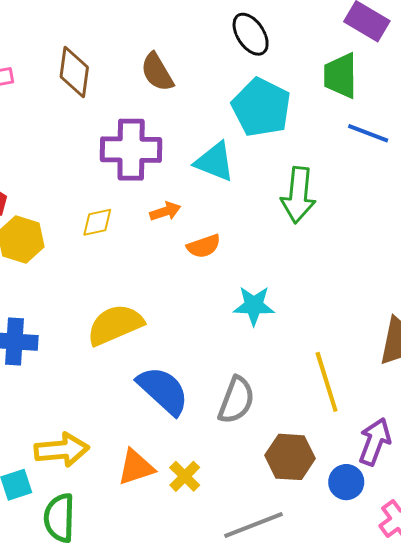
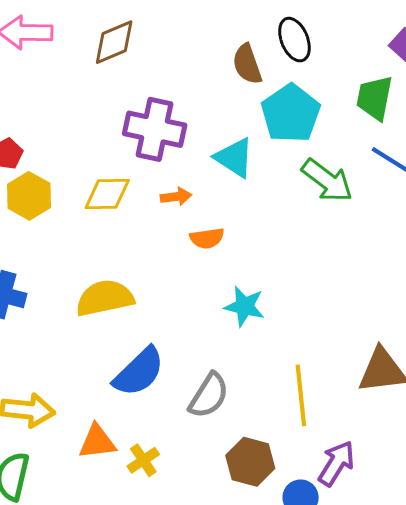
brown diamond: (74, 72) -> (114, 42), turned 48
brown semicircle: (157, 72) -> (247, 64), moved
green arrow: (298, 195) -> (327, 180), moved, turned -70
yellow diamond: (97, 222) -> (107, 194), size x1.4
blue semicircle: (163, 391) -> (139, 372), turned 82

